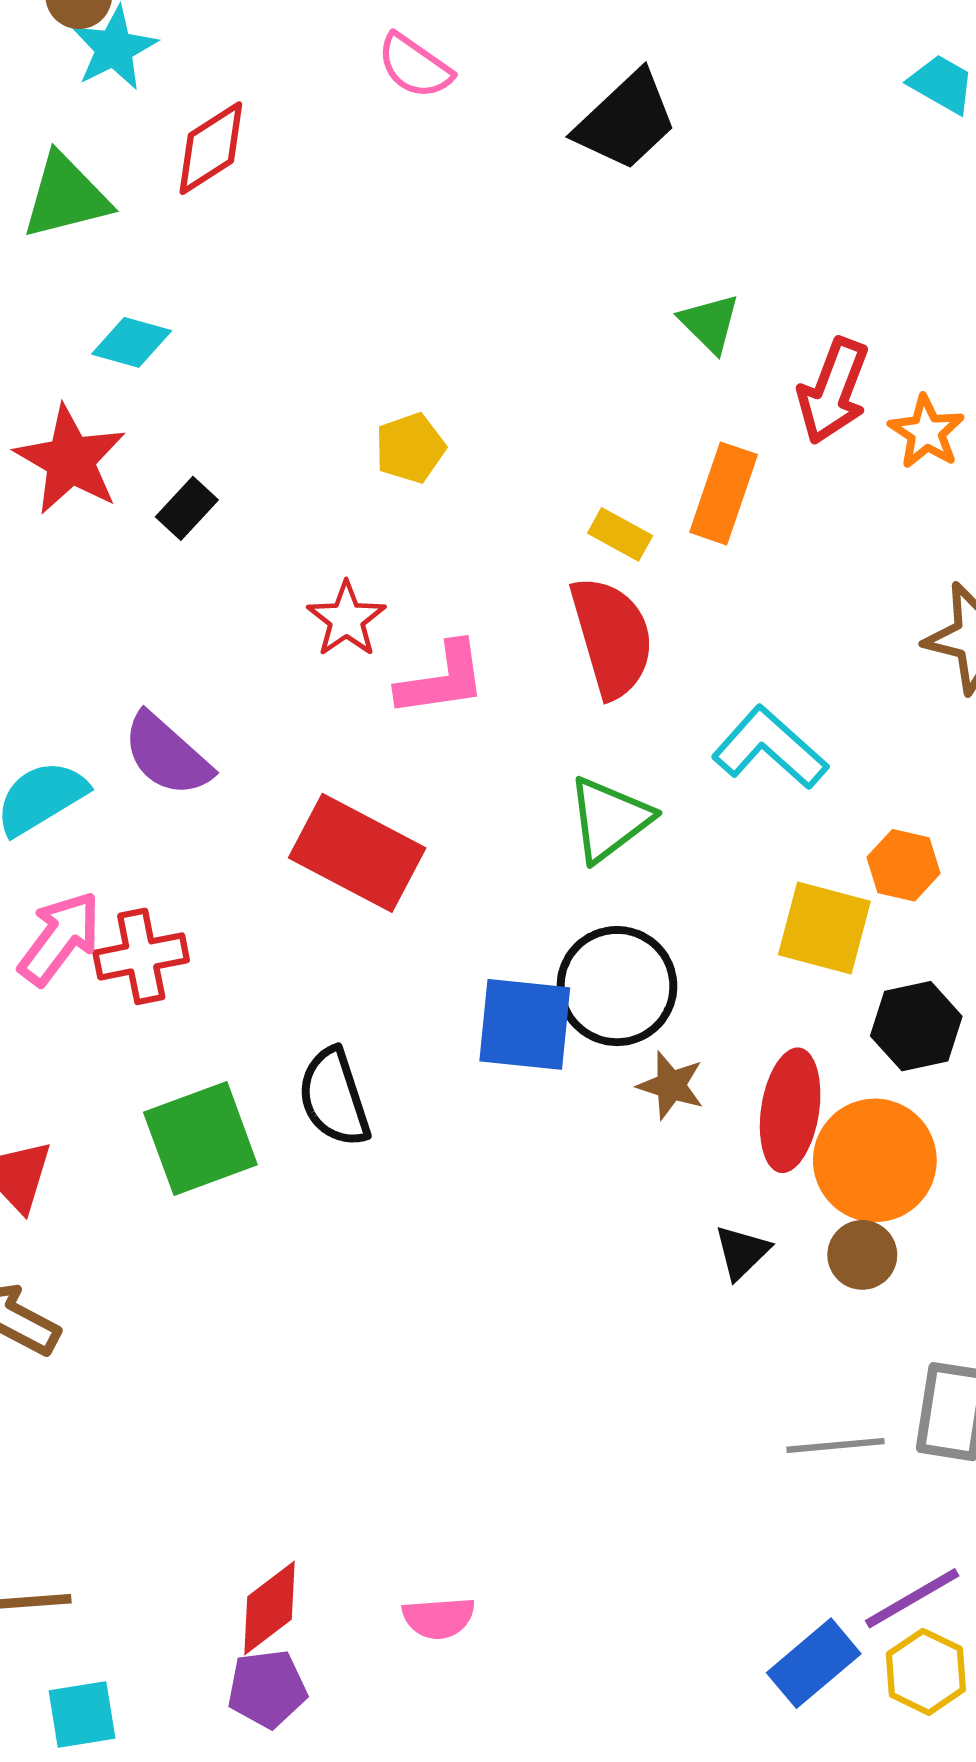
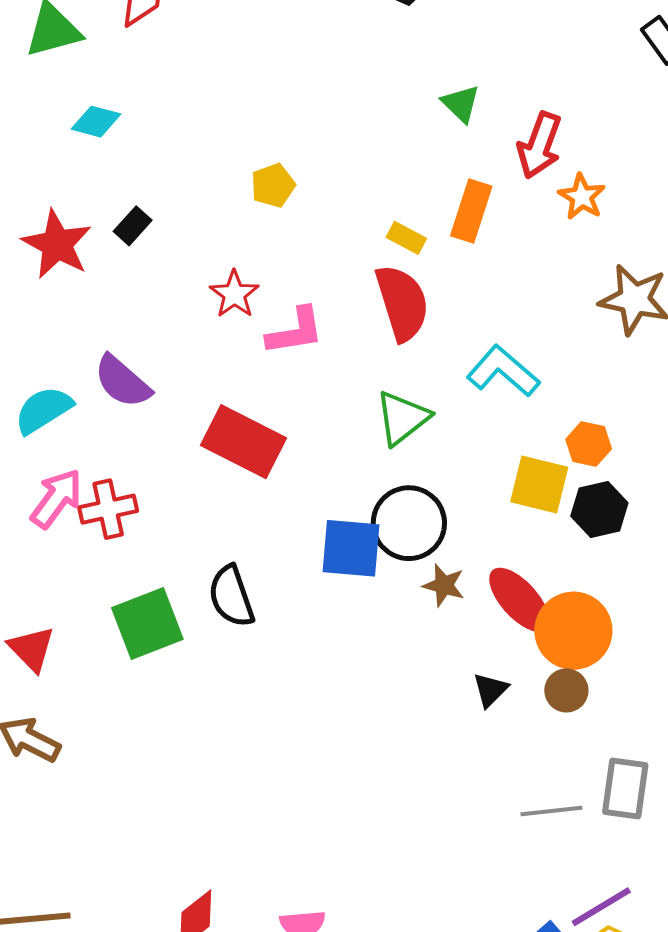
orange star: (926, 432) -> (582, 197), moved
red star: (70, 460) -> (57, 244), moved
black hexagon: (916, 1026) -> (599, 509), moved
red ellipse: (790, 1110) -> (519, 600), turned -50

